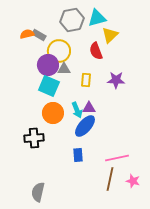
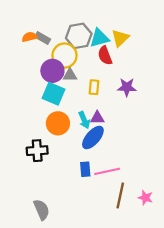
cyan triangle: (97, 18) -> (99, 38), moved
gray hexagon: (72, 20) -> (79, 36), moved
pink line: (117, 158) -> (107, 171), moved
gray semicircle: (38, 192) -> (42, 210), turned 144

